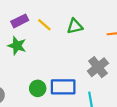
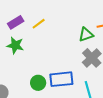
yellow line: (44, 25) -> (39, 24), turned -72
green triangle: (75, 26) -> (86, 35), moved

